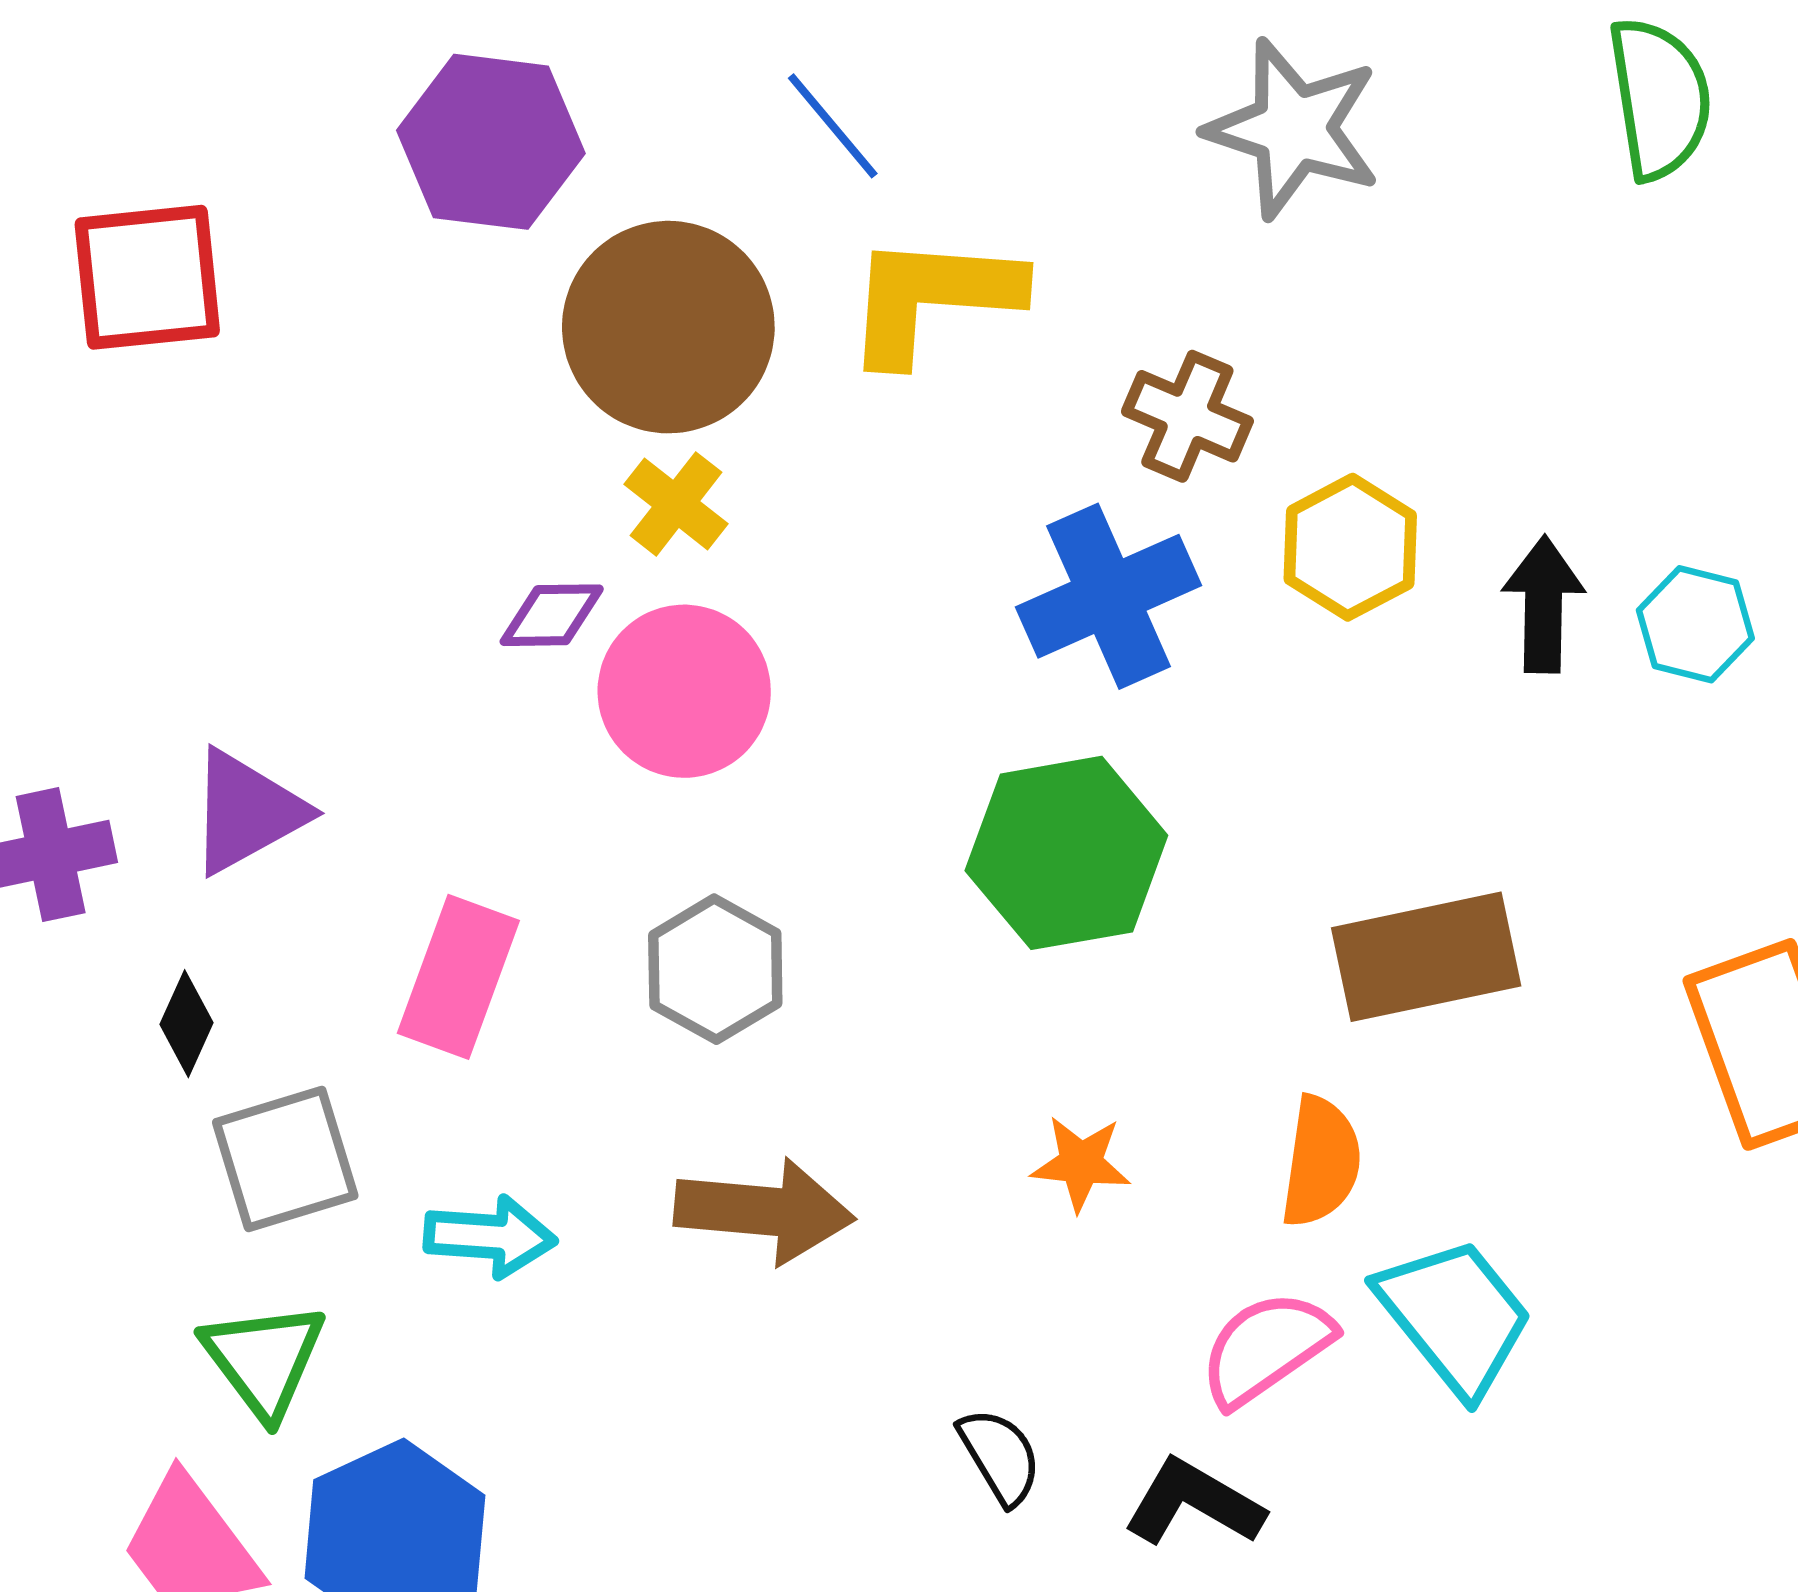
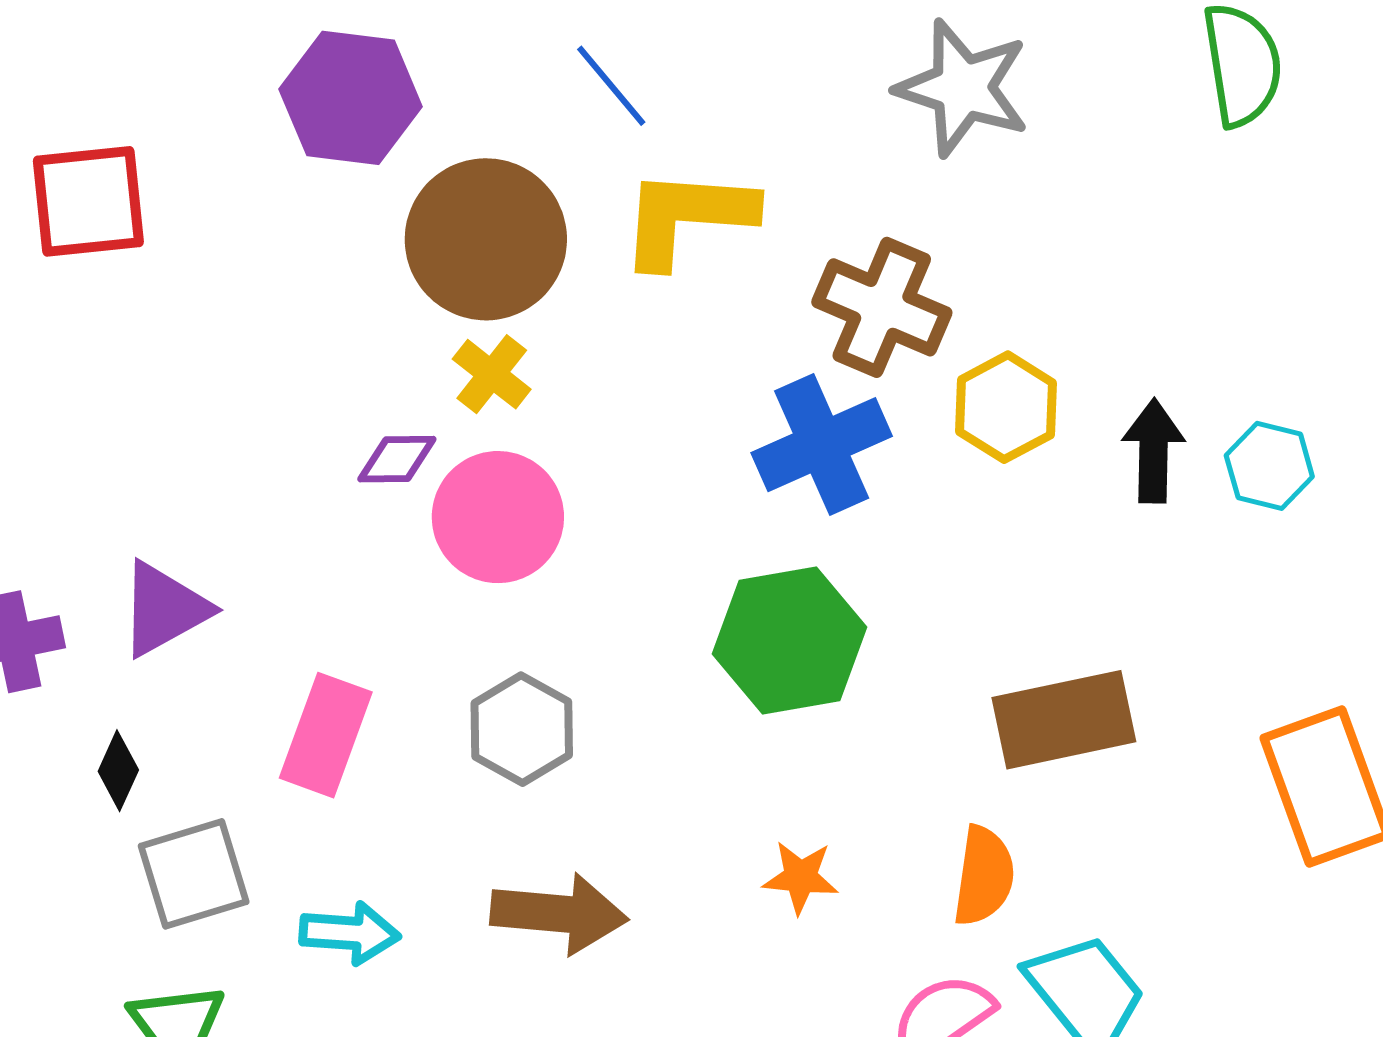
brown cross: (1187, 416) -> (882, 307), size x1.4

